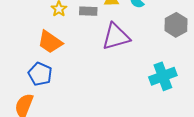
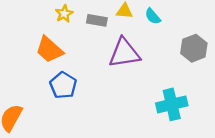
blue pentagon: (40, 74) -> (63, 85), moved

